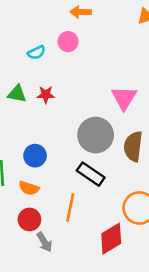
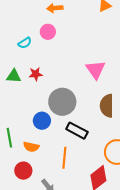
gray circle: (96, 135) -> (62, 102), moved
blue circle: (35, 156) -> (42, 121), moved
red circle: (29, 219) -> (23, 171), moved

